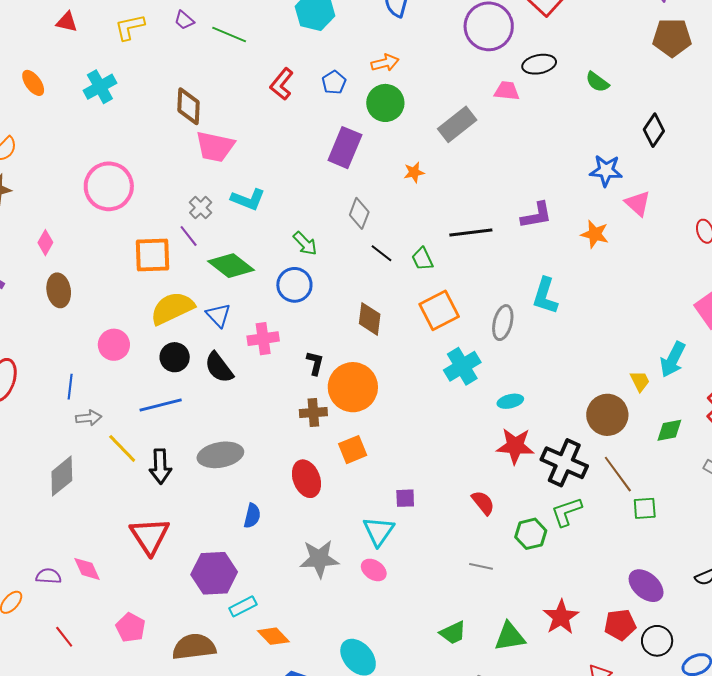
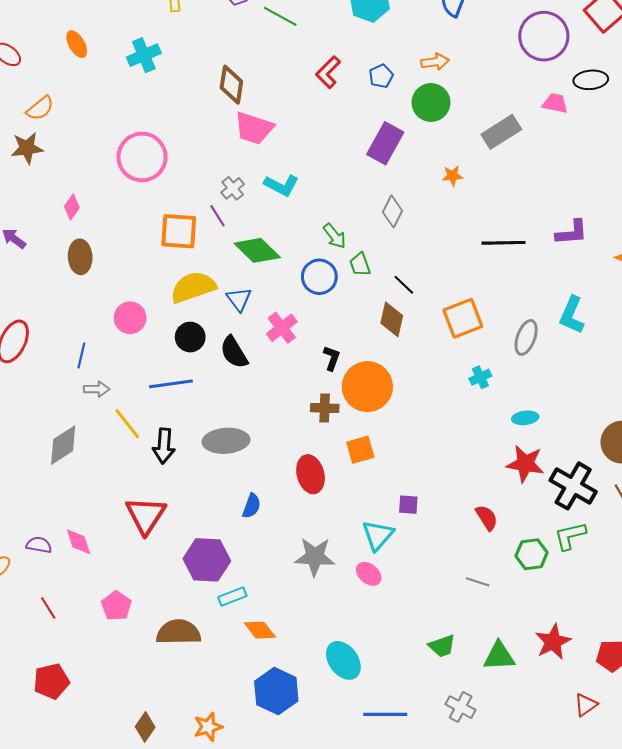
black line: (382, 253) -> (404, 285), moved
green trapezoid: (422, 259) -> (360, 264), moved
pink cross: (263, 339) -> (282, 328), turned -36
cyan cross: (462, 366) -> (480, 377), size x0.6

